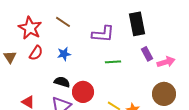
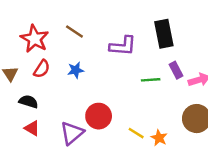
green line: (113, 62) -> (151, 80), moved
black semicircle: (62, 82) -> (28, 102), moved

